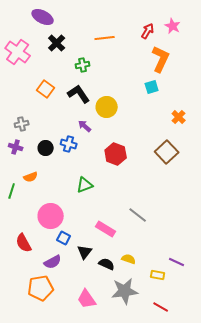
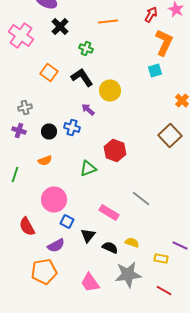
green cross: (83, 65) -> (86, 48), turned 32
red hexagon: (116, 154) -> (115, 150), moved
orange semicircle: (31, 177) -> (45, 160), moved

